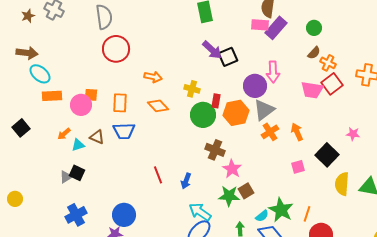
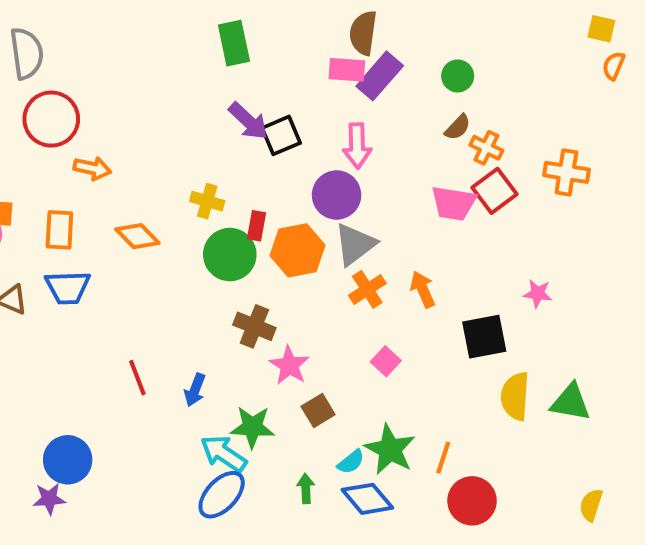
pink arrow: (273, 72) -> (357, 146), moved
orange arrow: (153, 77) -> (92, 168), moved
black square: (327, 155) -> (484, 337), turned 35
pink square: (298, 167) -> (386, 361), moved, turned -32
green star: (229, 196) -> (252, 427), moved

